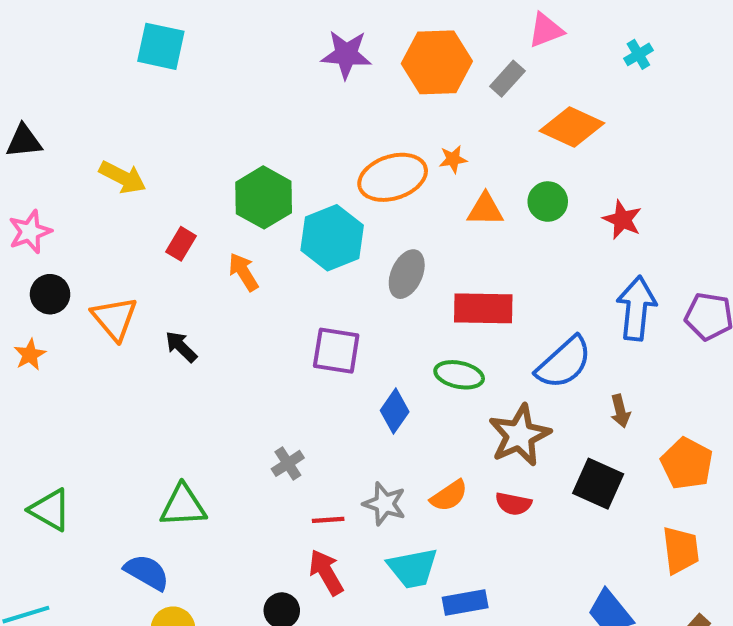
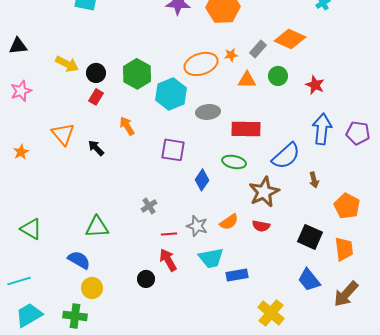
gray rectangle: (507, 79) -> (258, 49), moved
orange arrow: (243, 272) -> (127, 126), moved
gray ellipse: (407, 274) -> (208, 112), turned 60
black circle: (50, 294) -> (96, 73), moved
black square: (598, 484) -> (310, 237), moved

